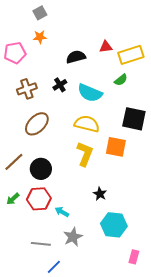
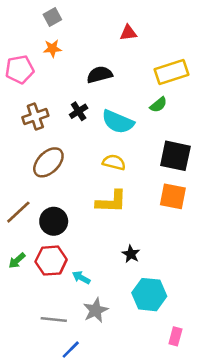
red triangle: (106, 47) -> (128, 33), moved
yellow semicircle: (87, 124) -> (114, 162), size x0.7
orange square: (116, 147) -> (173, 196), moved
yellow L-shape: (85, 154) -> (111, 202), turned 70

